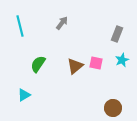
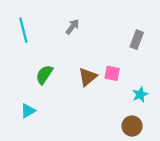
cyan star: (122, 60) -> (140, 94), moved

